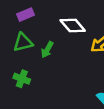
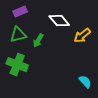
green cross: (22, 79) -> (17, 65), size x1.5

